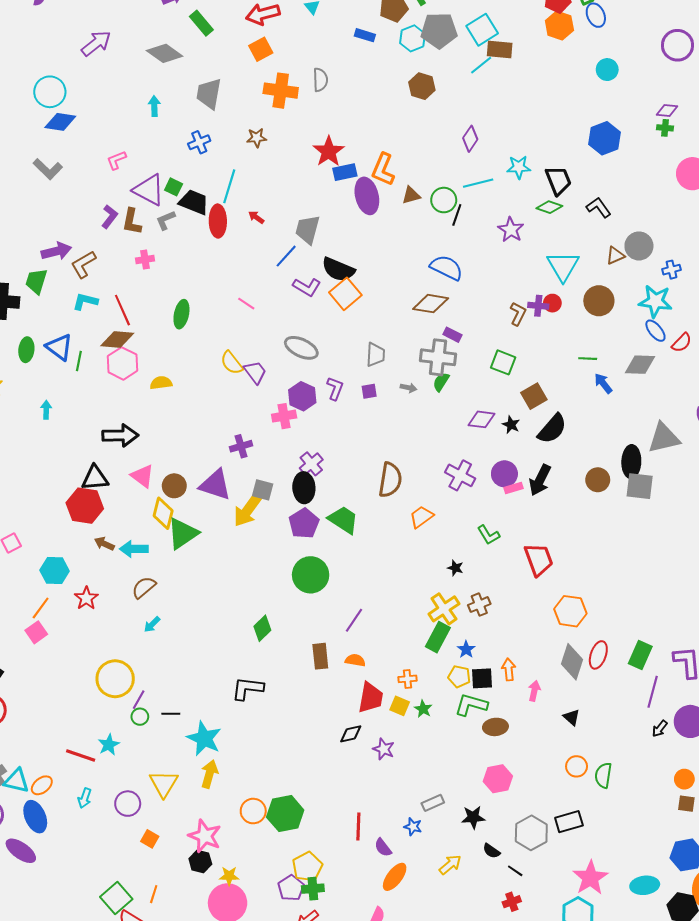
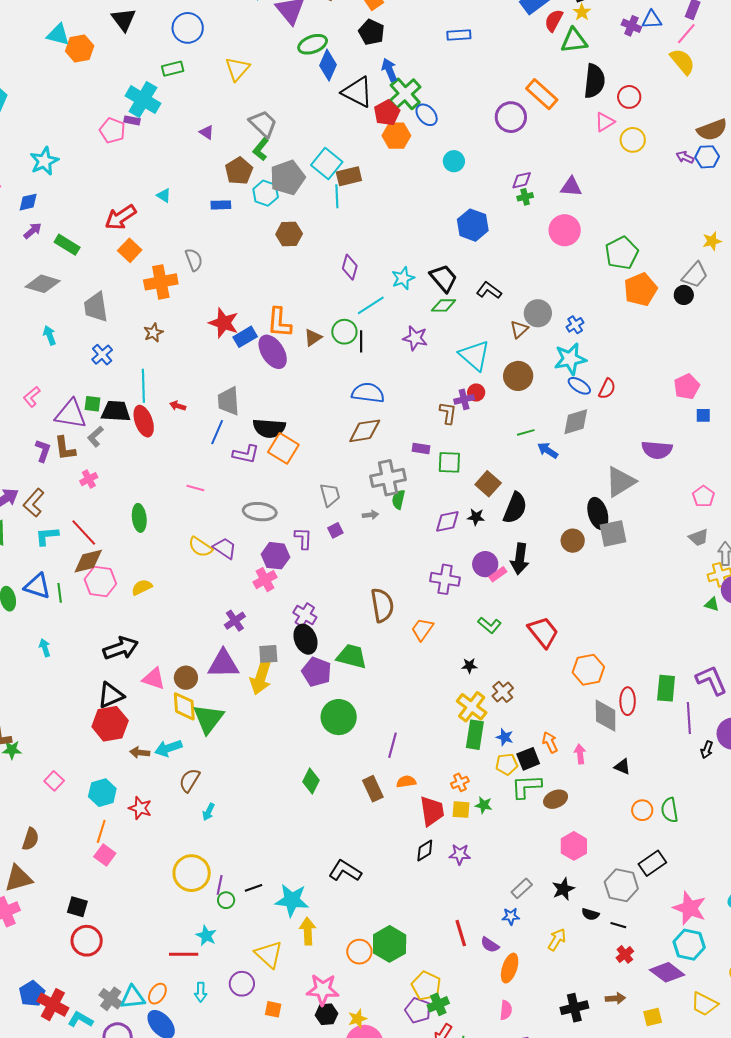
cyan line: (481, 65) -> (337, 196), turned -35
purple rectangle: (452, 335) -> (421, 448), moved
black L-shape: (248, 688) -> (345, 871), moved, turned 44

